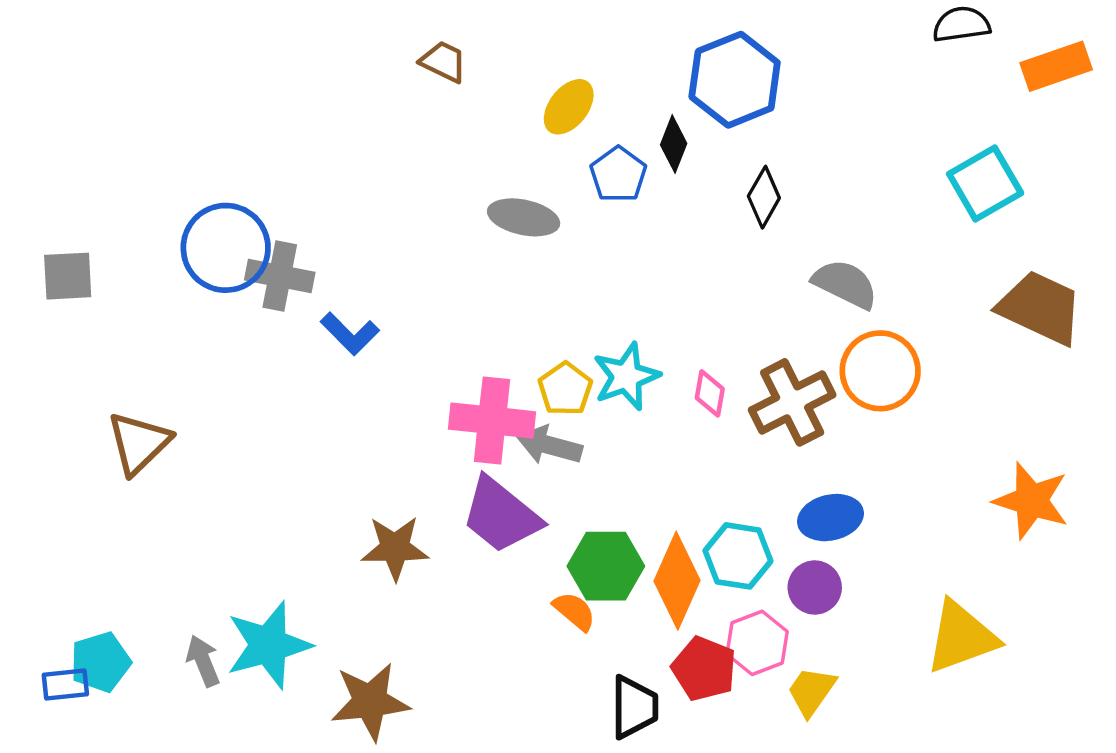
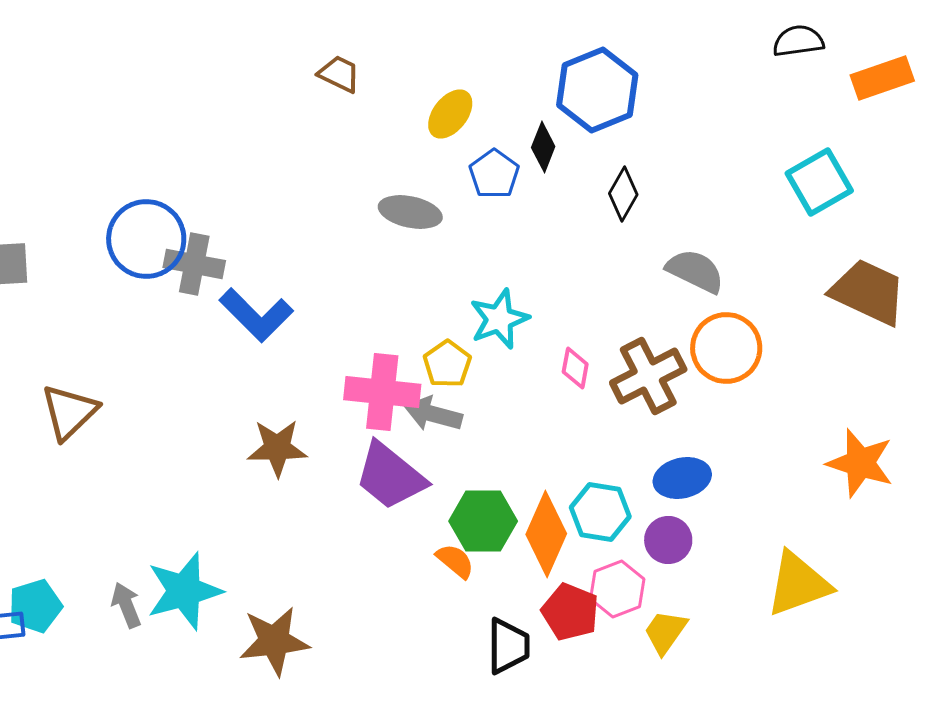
blue L-shape: (350, 334) -> (256, 315), size x1.4
cyan star: (626, 376) -> (499, 319), moved
brown star: (395, 548) -> (277, 448), moved

